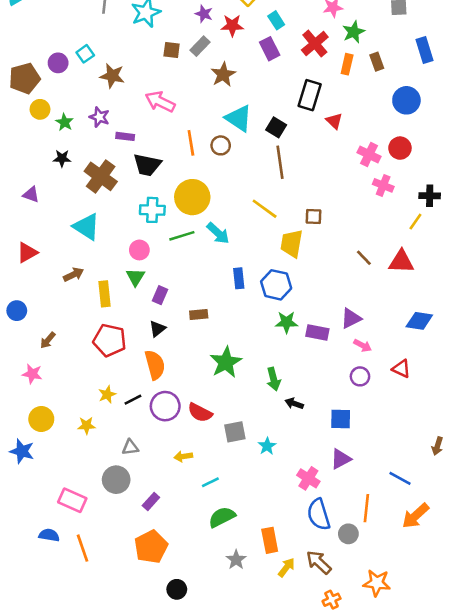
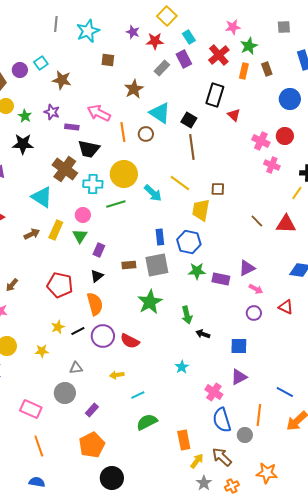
gray rectangle: (200, 46) -> (162, 68), moved
brown star: (223, 74) -> (134, 89), moved
pink arrow: (160, 102) -> (99, 113), moved
black star: (62, 158) -> (23, 144), size x1.5
brown cross: (101, 176) -> (65, 169), moved
cyan arrow: (218, 233) -> (153, 193), moved
yellow rectangle: (105, 294) -> (56, 230), moved, turned 30
gray square: (235, 432) -> (157, 265), moved, size x1.4
blue semicircle: (49, 535) -> (37, 482), moved
gray star: (236, 560) -> (204, 483), moved
black circle: (177, 589) -> (112, 478), size x1.5

